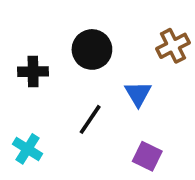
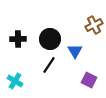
black circle: (92, 49) -> (50, 39), moved
purple square: (147, 156) -> (89, 80), moved

